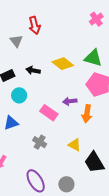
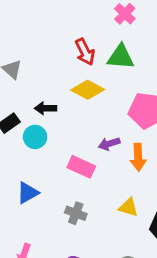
red arrow: (35, 25) -> (85, 52), moved
green triangle: (93, 58) -> (121, 57), moved
cyan circle: (19, 95) -> (35, 137), moved

